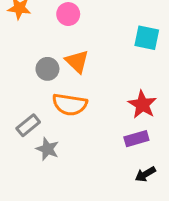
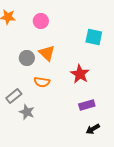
orange semicircle: (70, 104) -> (42, 82), size x0.7
red star: (142, 104) -> (80, 74), moved

